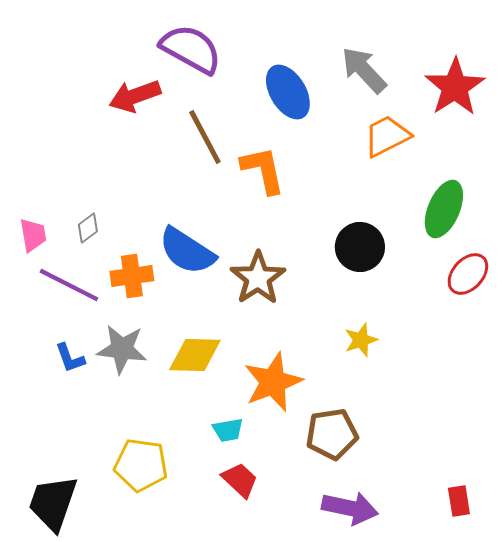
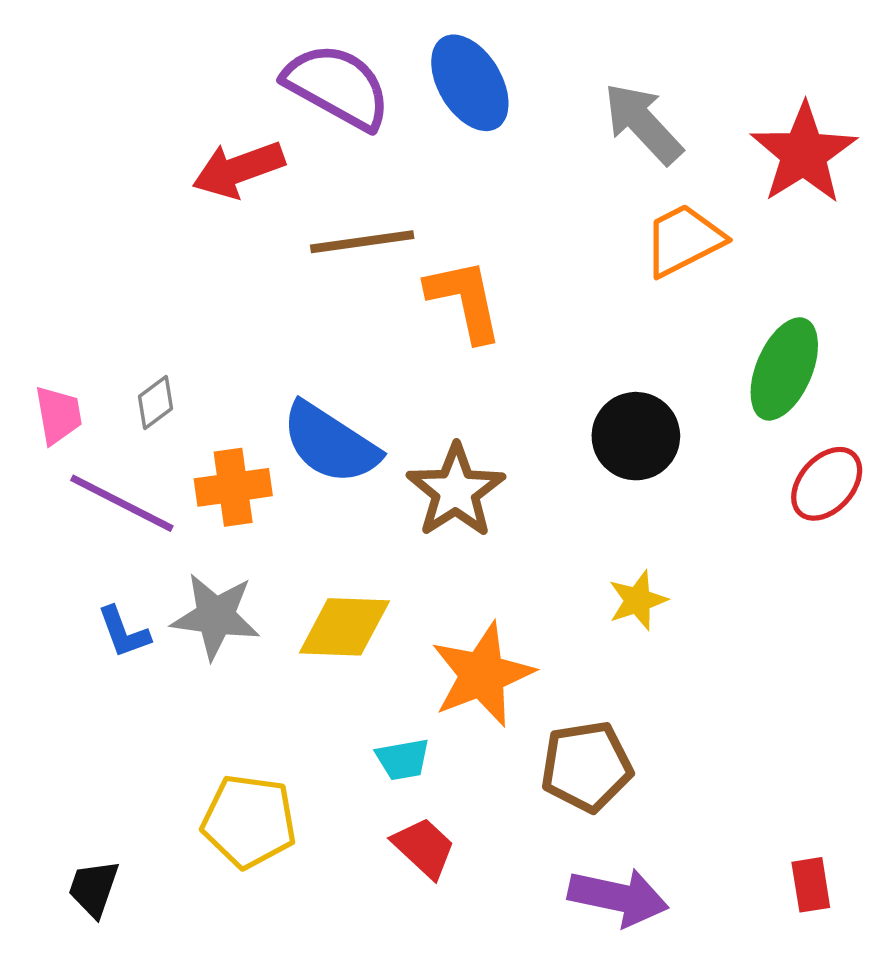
blue ellipse: (288, 92) -> (470, 83), moved
brown line: (205, 137) -> (362, 242), turned -70
black trapezoid: (53, 503) -> (94, 888), size x0.6

